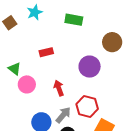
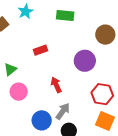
green triangle: (15, 69) -> (10, 69), turned 48
pink circle: (27, 84) -> (19, 92), moved
red hexagon: (87, 107) -> (102, 94), moved

